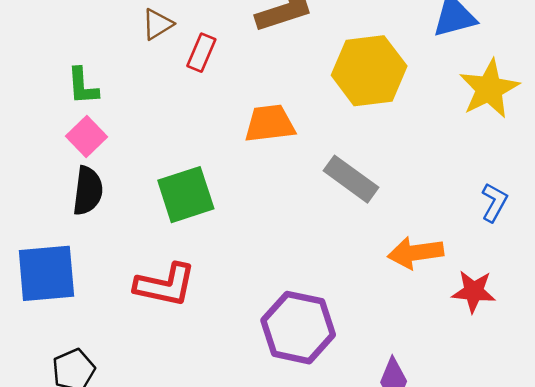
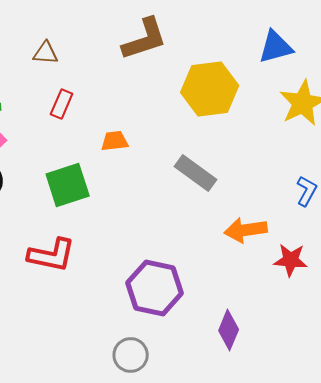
brown triangle: (157, 24) -> (46, 53), turned 36
red rectangle: (201, 53) -> (62, 104), moved
orange trapezoid: (270, 124) -> (115, 141), moved, size x0.7

